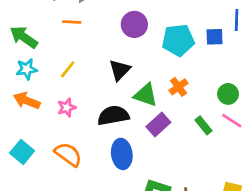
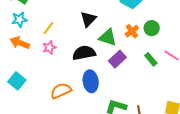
yellow line: (68, 69) -> (48, 28), moved
green circle: (228, 94) -> (152, 28), moved
orange semicircle: (68, 154) -> (61, 91), moved, turned -60

